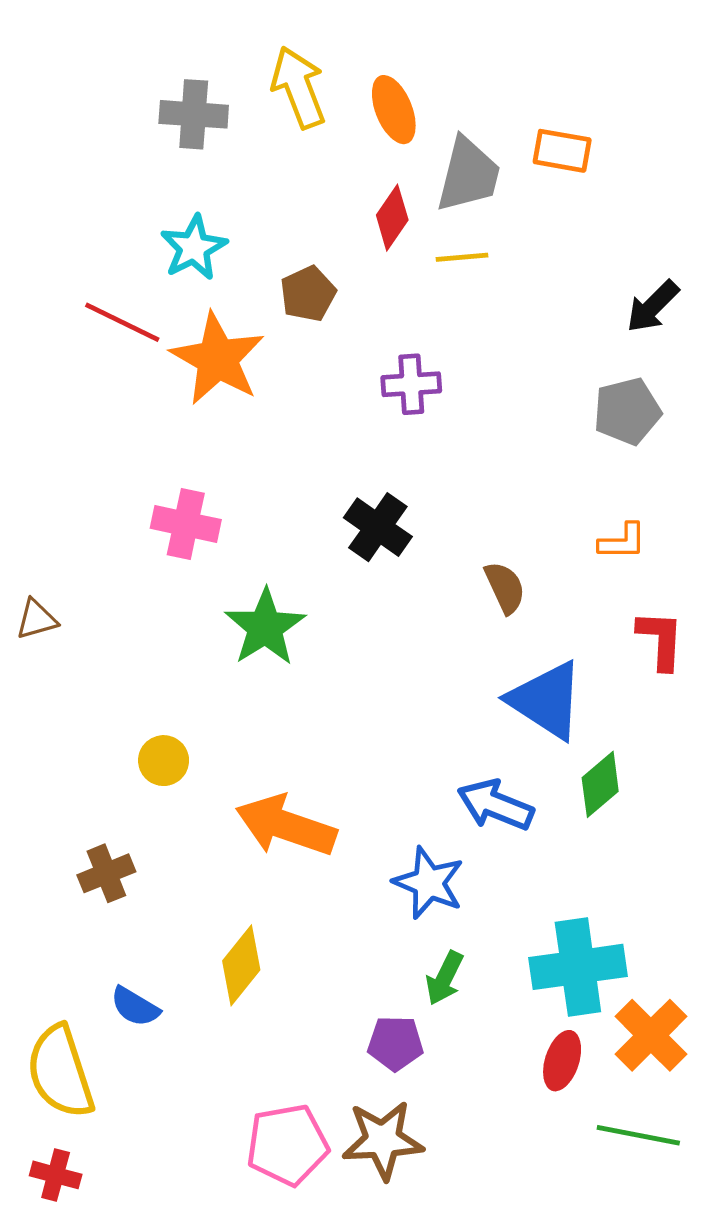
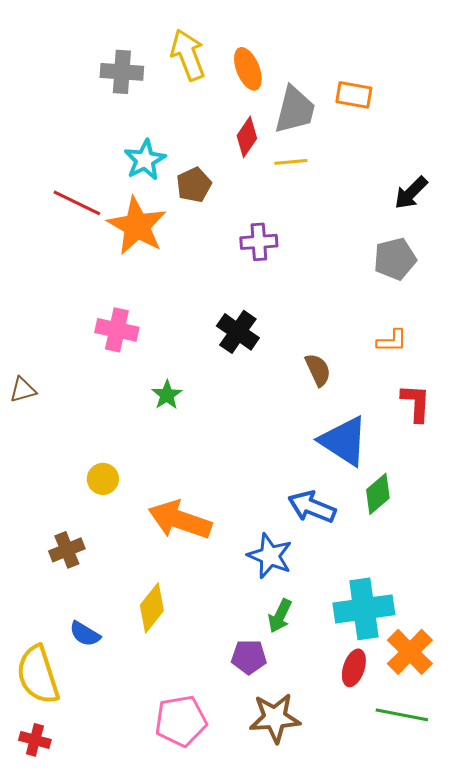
cyan star: (194, 248) -> (145, 160), moved
green star: (265, 627) -> (167, 395), size x0.6
brown star: (383, 1140) -> (275, 718), moved

